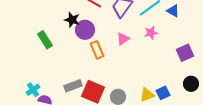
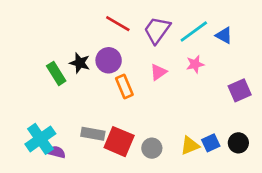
black star: (72, 20) -> (80, 63), moved
black circle: (191, 84) -> (238, 143), moved
gray rectangle: (73, 86) -> (93, 134), turned 30
cyan cross: (33, 90) -> (40, 139), size x1.6

